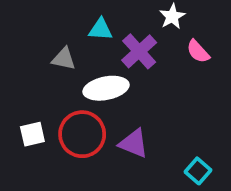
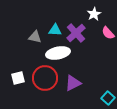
cyan triangle: (101, 29) -> (55, 30), moved
purple triangle: (134, 143) -> (73, 83), turned -48

